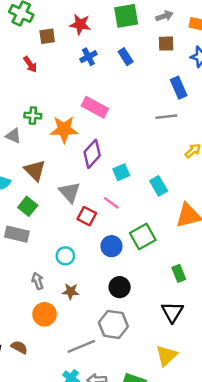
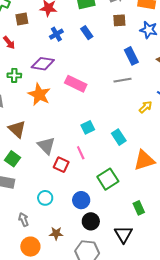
pink rectangle: (95, 107) -> (76, 84), moved
green cross: (33, 116) -> (14, 75), moved
orange star: (64, 129) -> (39, 95), turned 30
purple diamond: (92, 154) -> (43, 64), moved, turned 60
pink line: (111, 203) -> (81, 153), turned 32
blue circle: (111, 246) -> (81, 200), moved
brown star: (71, 291) -> (56, 233), moved
black triangle: (172, 312) -> (123, 234), moved

